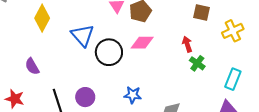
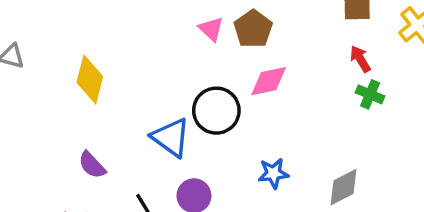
blue triangle: (83, 35) -> (171, 137), moved
red arrow: (187, 44) -> (360, 59), moved

